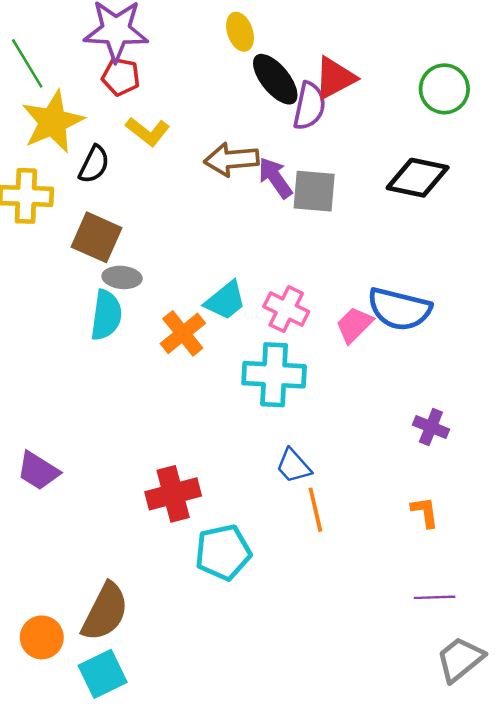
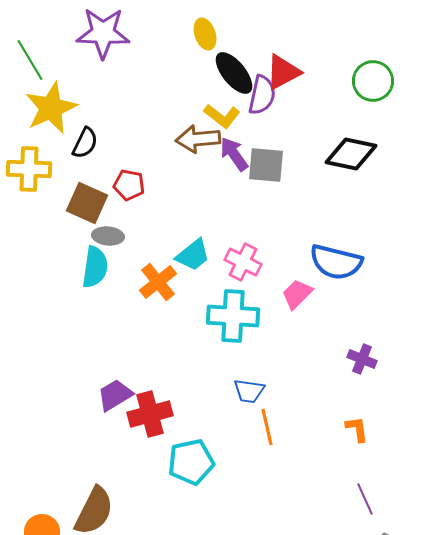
red pentagon: (121, 77) -> (129, 185), moved
yellow L-shape: (148, 131) -> (222, 116), moved
pink trapezoid: (354, 325) -> (297, 294), moved
blue trapezoid: (294, 466) -> (249, 391), turned -40
purple trapezoid: (38, 471) -> (115, 395), moved, turned 117
purple line: (435, 597) -> (365, 499), turned 68

